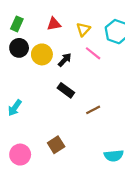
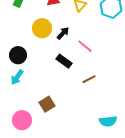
black circle: (19, 48) -> (18, 55), moved
pink line: (93, 53) -> (85, 46), moved
brown square: (56, 145) -> (47, 104), moved

